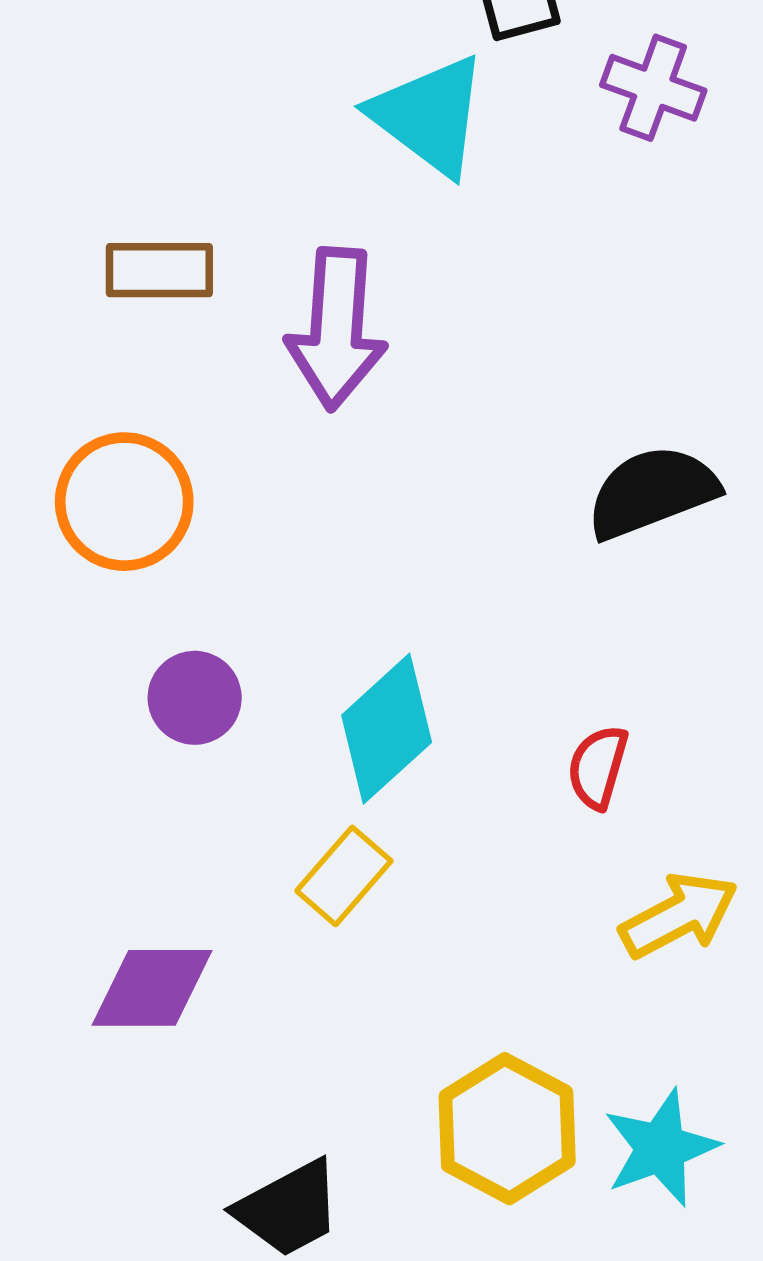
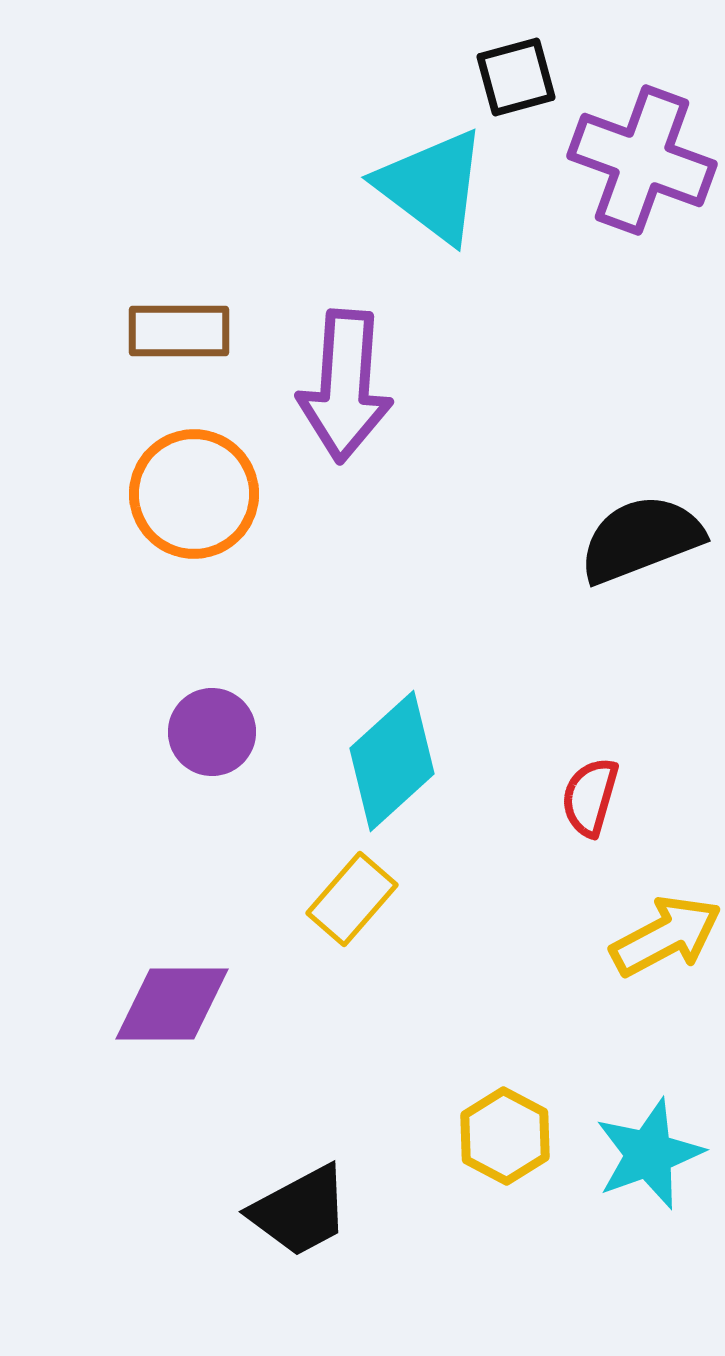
purple cross: (653, 88) -> (642, 160), size x1.5
orange circle: (124, 502) -> (194, 494), moved
yellow hexagon: (507, 1129) -> (505, 1136), size x0.7

